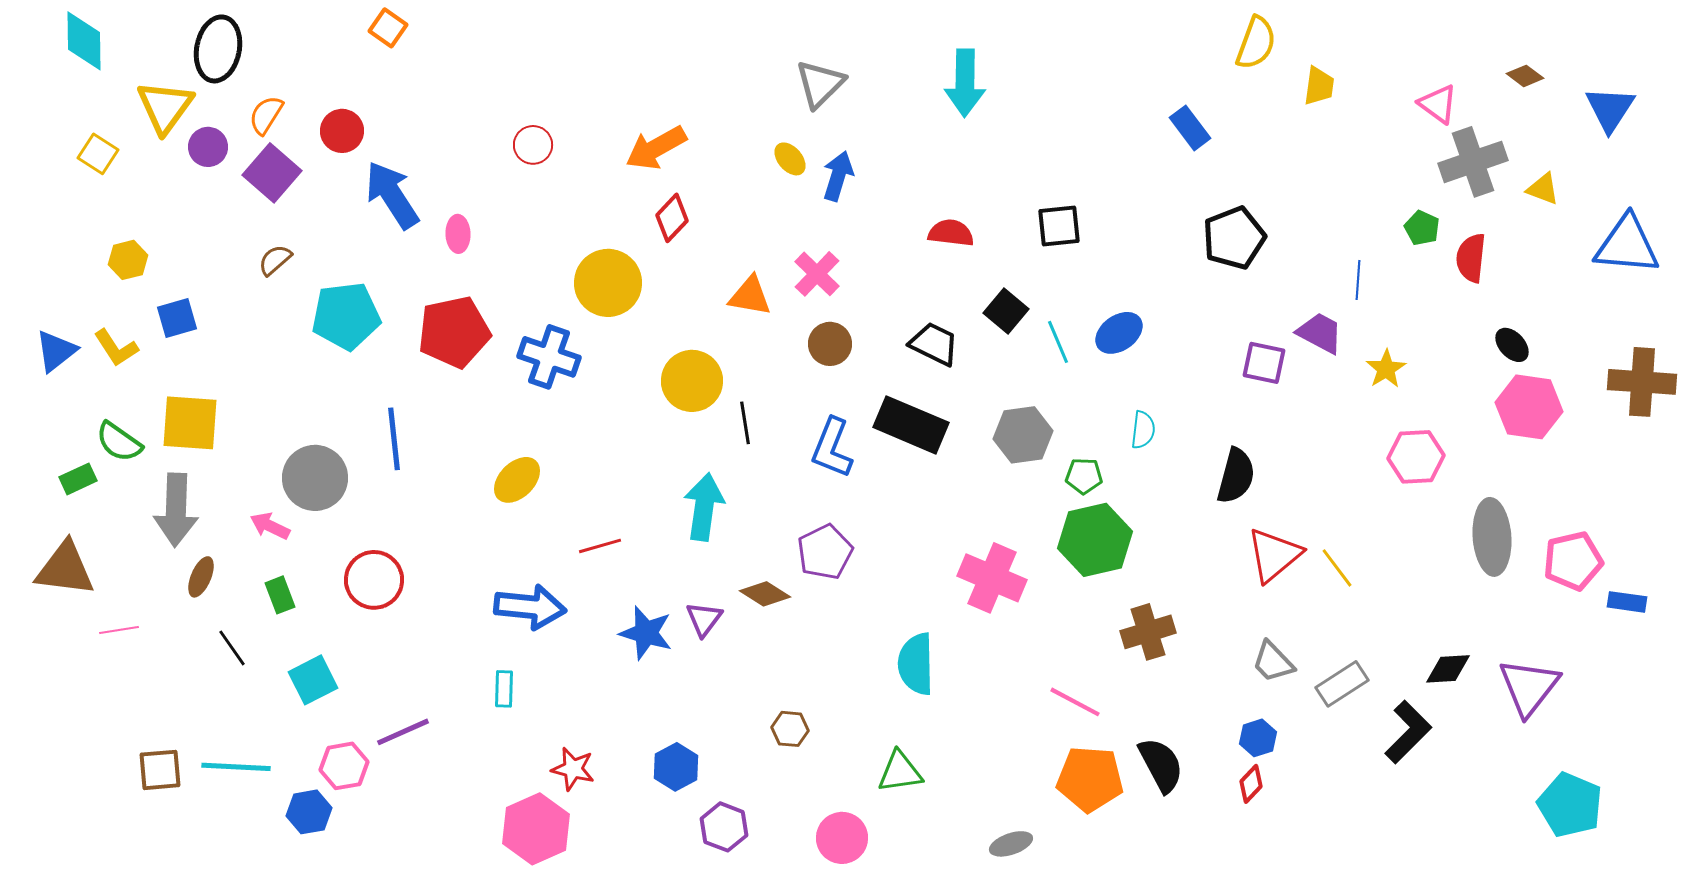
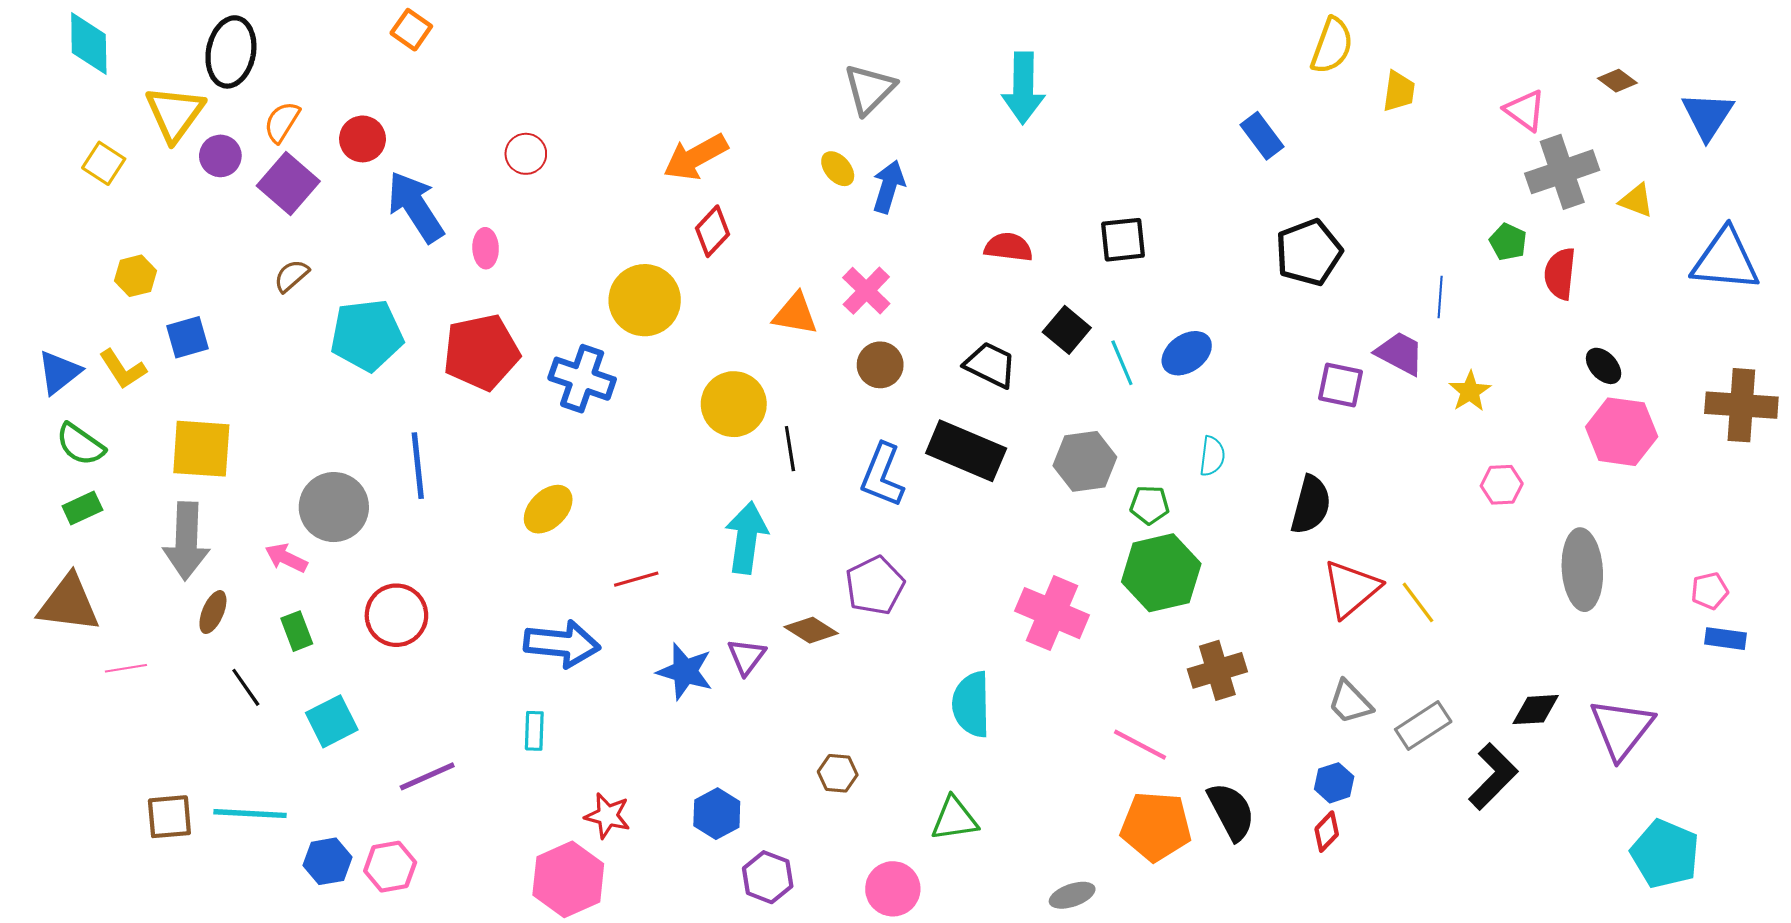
red circle: (533, 145) -> (526, 154), moved
green semicircle: (119, 442) -> (80, 444), moved
pink hexagon: (1416, 457) -> (1502, 485), size x0.7
pink pentagon: (1573, 561) -> (1710, 591), moved, size x0.6
pink hexagon: (344, 766) -> (390, 867), moved

